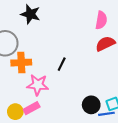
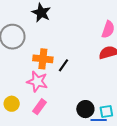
orange cross: (21, 63) -> (43, 59), moved
pink rectangle: (32, 108) -> (39, 107), moved, turned -35

